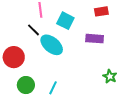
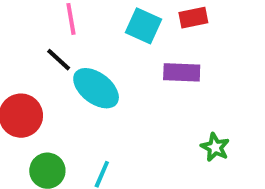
cyan square: (65, 21) -> (144, 26), moved

